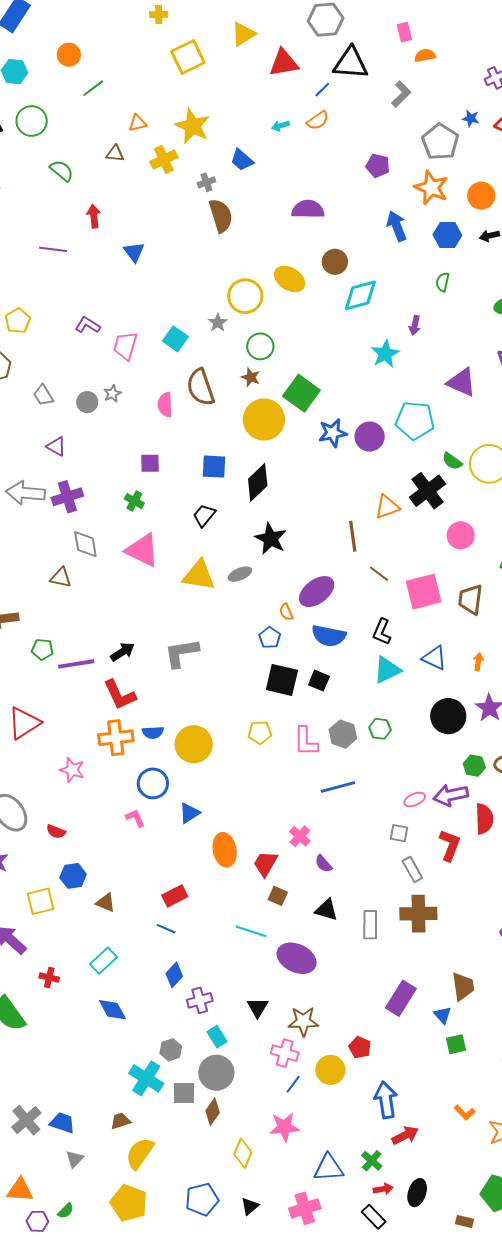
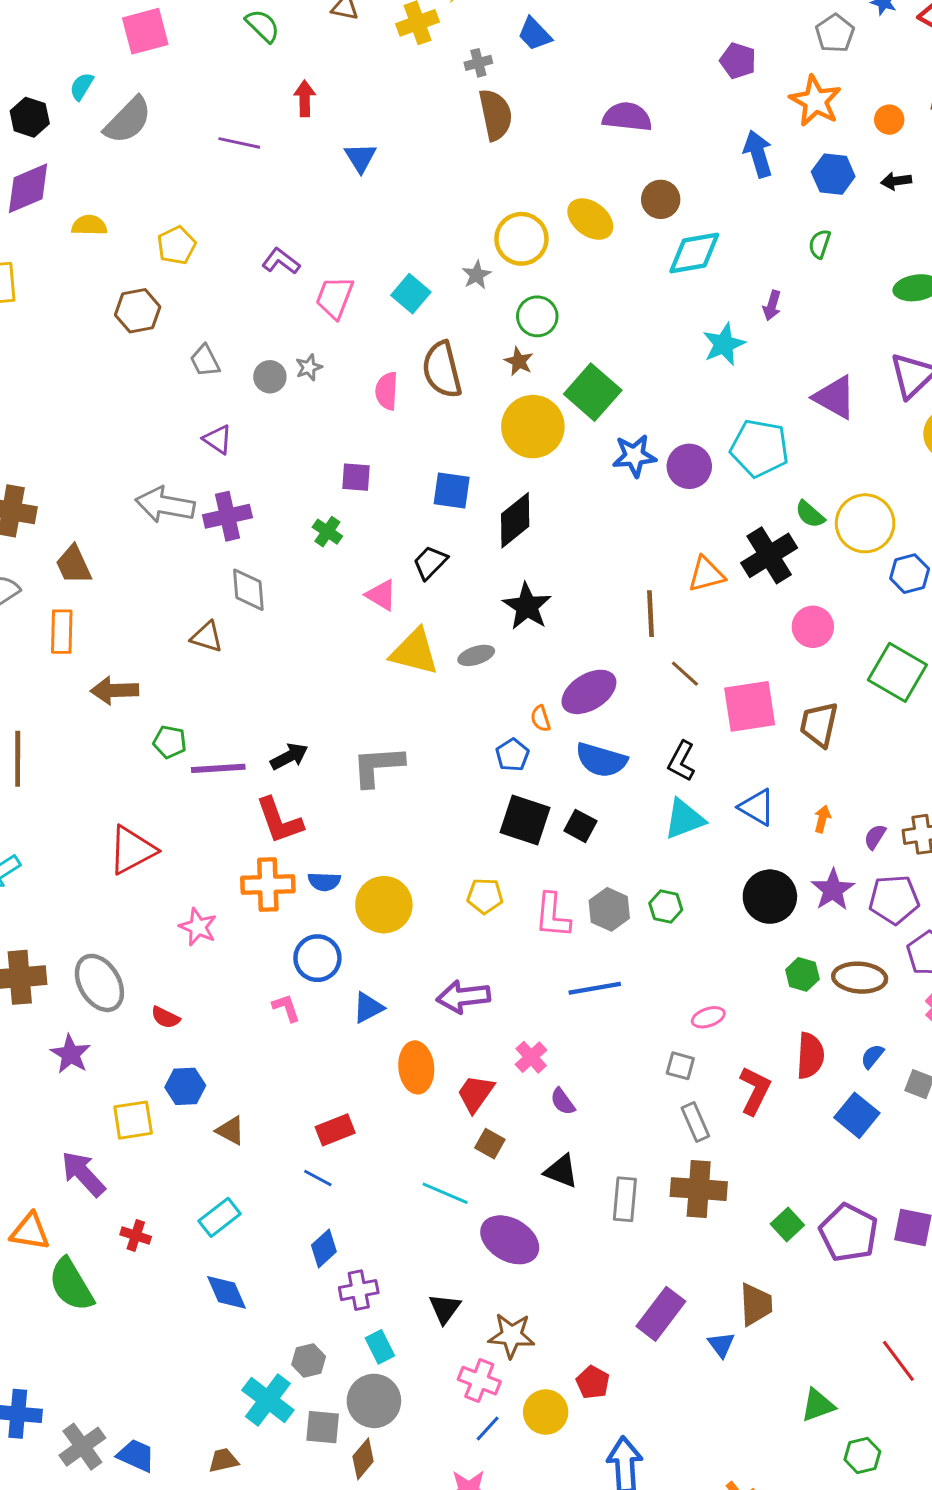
gray pentagon: (440, 142) -> (835, 33), size x0.7
orange circle: (481, 196) -> (889, 120), size x0.7
pink triangle: (142, 550) -> (381, 595), moved, size x0.6
purple arrow: (451, 795) -> (463, 997), moved
green square: (456, 1044) -> (787, 1224), moved, turned -35

